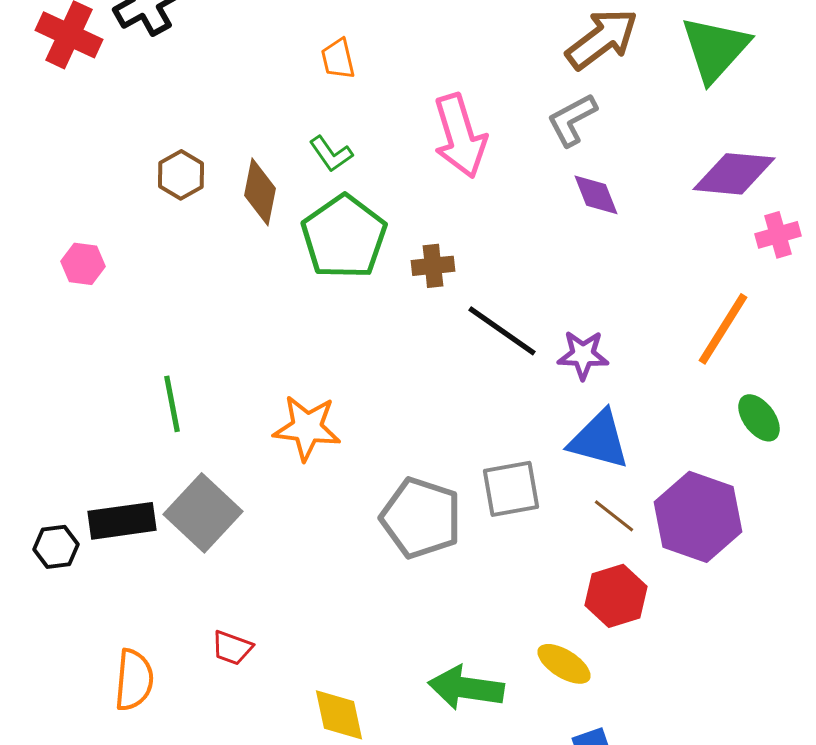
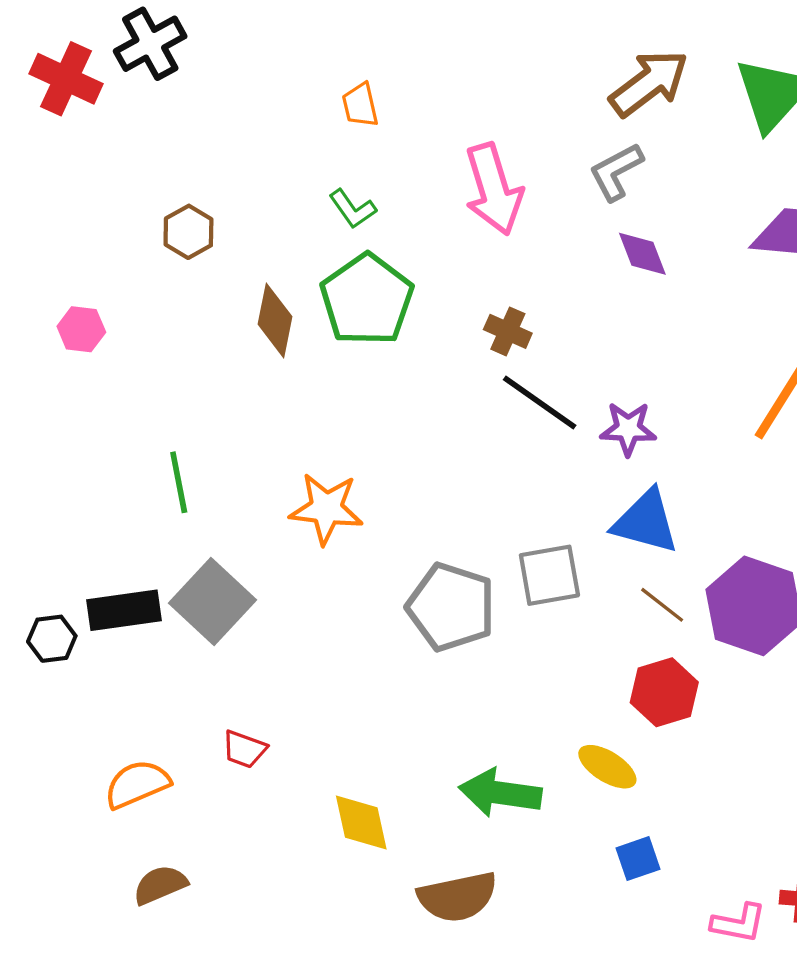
brown diamond: (260, 192) -> (275, 320), moved
brown cross: (433, 266) -> (508, 331), moved, turned 30
orange semicircle: (134, 680) -> (137, 784), turned -118

